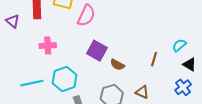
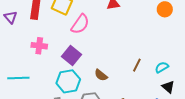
purple square: (97, 51) -> (71, 56), moved
brown line: (154, 59) -> (137, 65), moved
cyan hexagon: (65, 79) -> (68, 81), moved

